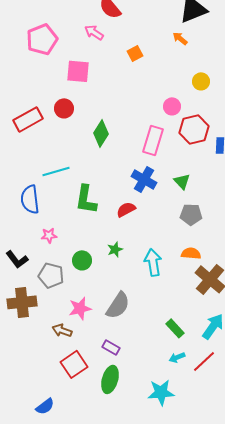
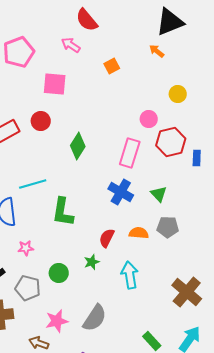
red semicircle: (126, 209) -> (107, 238), moved, turned -36
orange semicircle: (191, 253) -> (139, 233), moved

